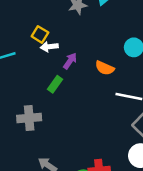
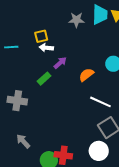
yellow square: (40, 34) -> (41, 36), turned 32
orange semicircle: (105, 68) -> (86, 75), turned 105

